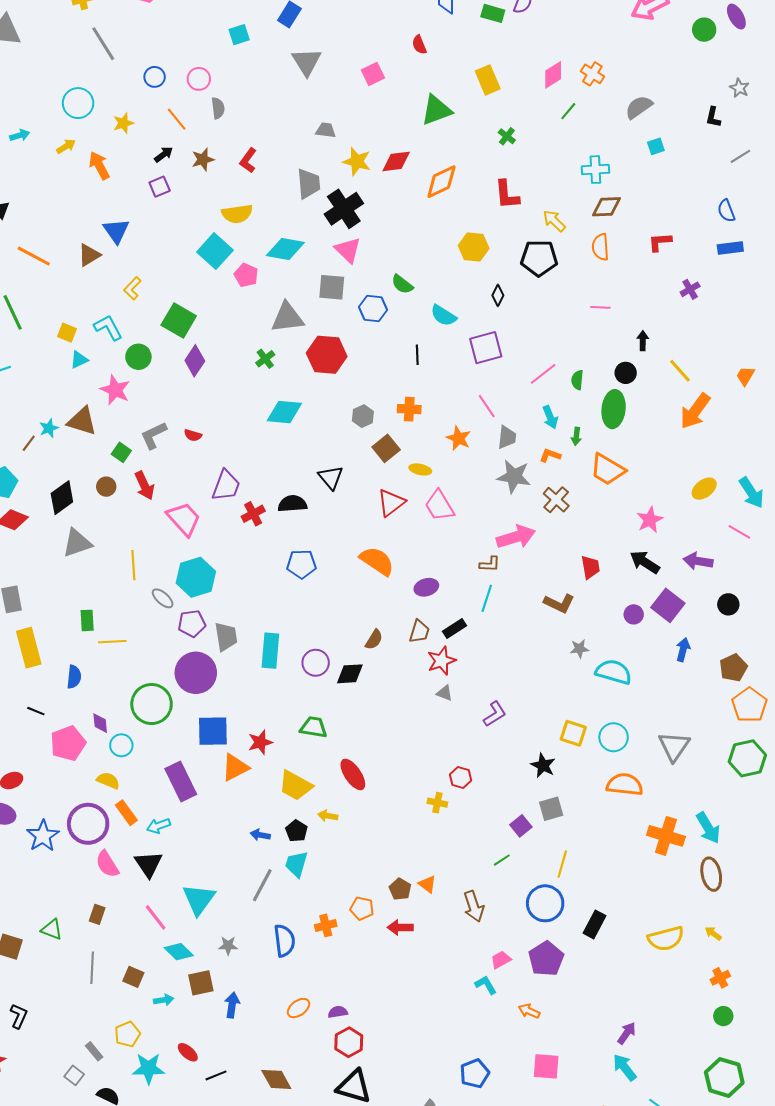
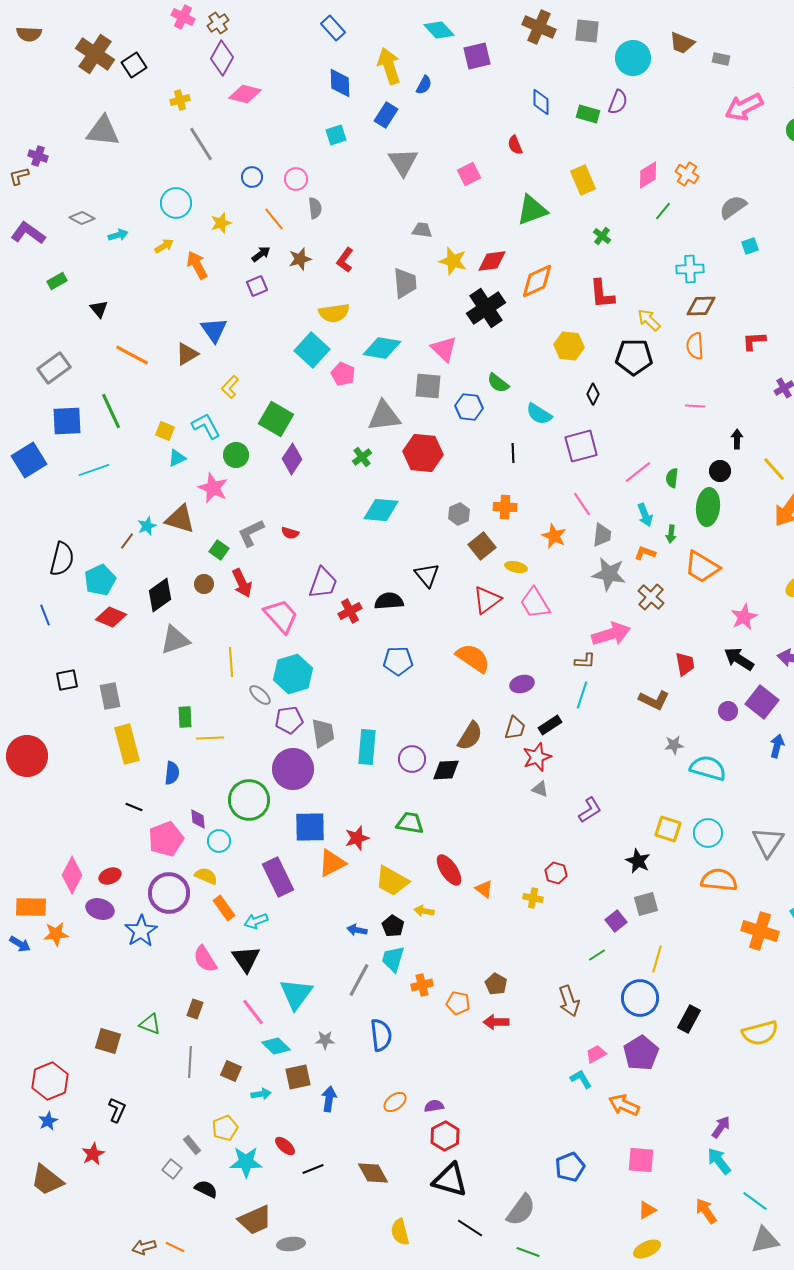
black cross: (344, 209) -> (486, 308), moved
brown semicircle: (374, 640) -> (470, 736), size x1.4
purple circle: (88, 824) -> (169, 893), moved
orange triangle: (427, 884) -> (484, 889), moved
orange cross: (326, 925) -> (422, 985), moved
orange arrow: (529, 1011) -> (624, 1105), size x1.4

